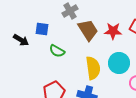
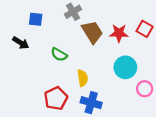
blue square: (42, 29) -> (36, 19), moved
yellow semicircle: (93, 68) -> (83, 78), moved, size x0.7

